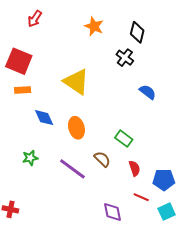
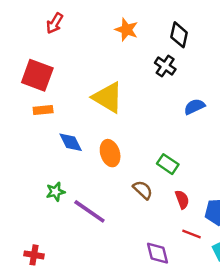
blue semicircle: (148, 92) -> (194, 107), turned -60
purple line: (72, 169) -> (89, 211), moved

